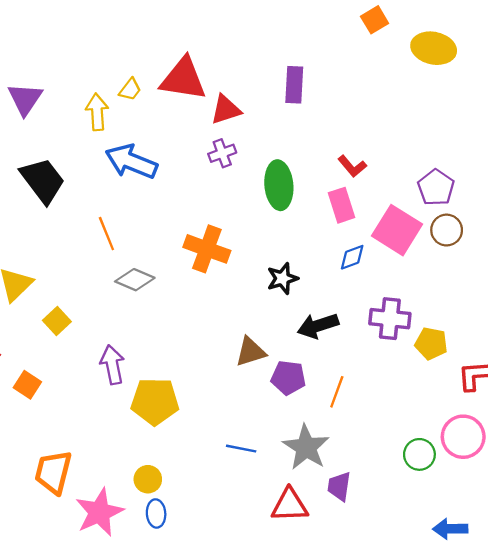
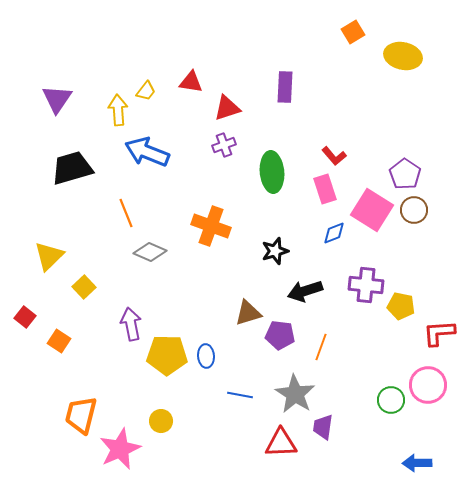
red triangle: (183, 79) -> (191, 82), size x0.6
black trapezoid: (43, 180) -> (72, 168), turned -69
blue ellipse: (156, 513) -> (206, 356), moved

